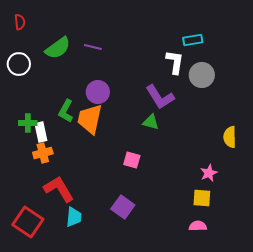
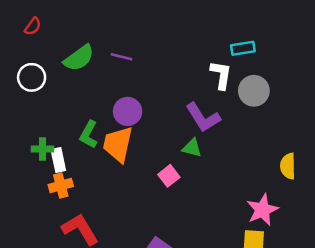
red semicircle: (20, 22) -> (33, 26), turned 42
pink square: (132, 160) -> (169, 176), moved, turned 36
pink star: (209, 173) -> (262, 210), size x1.5

